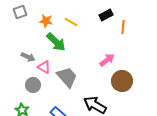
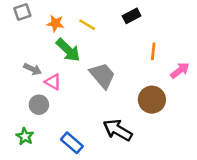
orange line: (123, 27) -> (153, 51), moved
pink arrow: (107, 60) -> (180, 70), moved
gray trapezoid: (67, 77) -> (102, 75), moved

